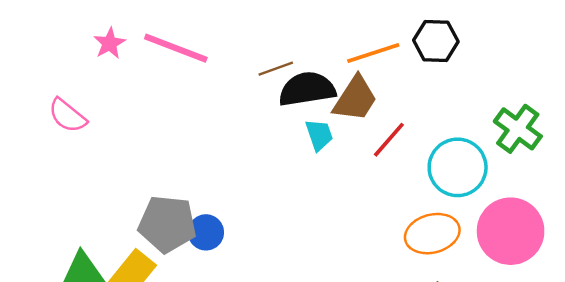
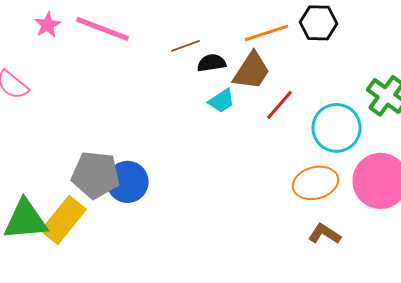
black semicircle: (307, 89) -> (212, 63), size x0.6
cyan trapezoid: (319, 135) -> (222, 101), turned 76
blue circle: (206, 232) -> (128, 182), size x1.4

